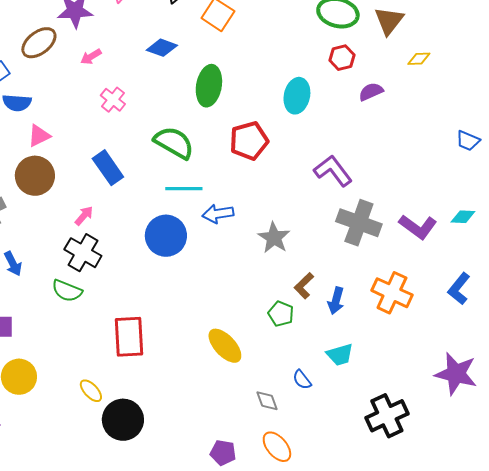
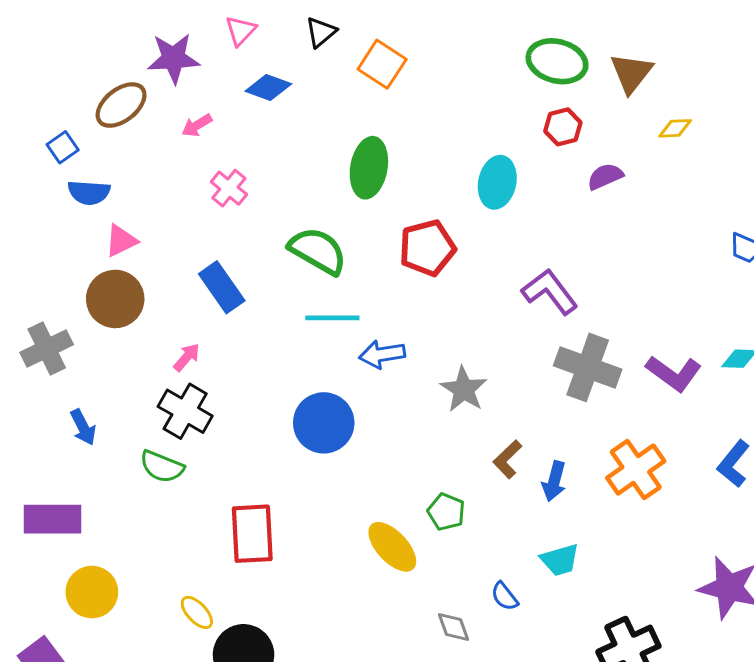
blue diamond: (162, 48) -> (268, 87), moved
blue circle: (166, 236) -> (324, 423), moved
orange cross: (392, 293) -> (636, 470), turned 30
green pentagon: (281, 314) -> (446, 512), moved

